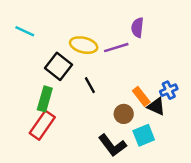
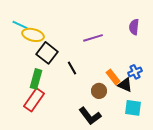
purple semicircle: (137, 28) -> (134, 27), moved
yellow ellipse: (84, 45) -> (33, 35), moved
cyan square: (144, 135) -> (133, 108), moved, turned 30

